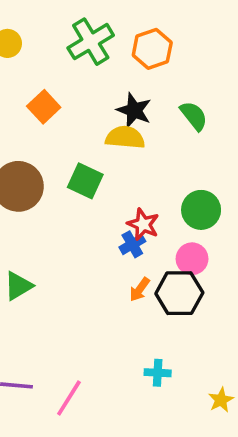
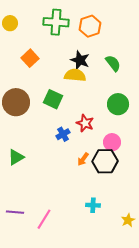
green cross: (91, 42) -> (56, 22), turned 35
green circle: (201, 210) -> (118, 104), moved
blue cross: (132, 244) -> (63, 134), moved

